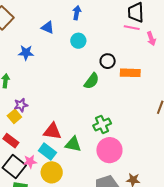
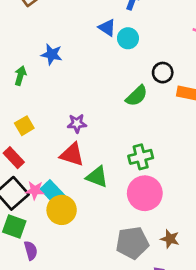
blue triangle: (48, 27) -> (107, 28), moved
blue star: (26, 53) -> (52, 54), moved
purple star: (21, 105) -> (77, 123), moved
cyan rectangle: (47, 152) -> (53, 192), moved

